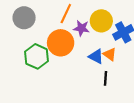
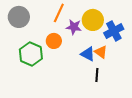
orange circle: (61, 43) -> (54, 41), size x0.6

